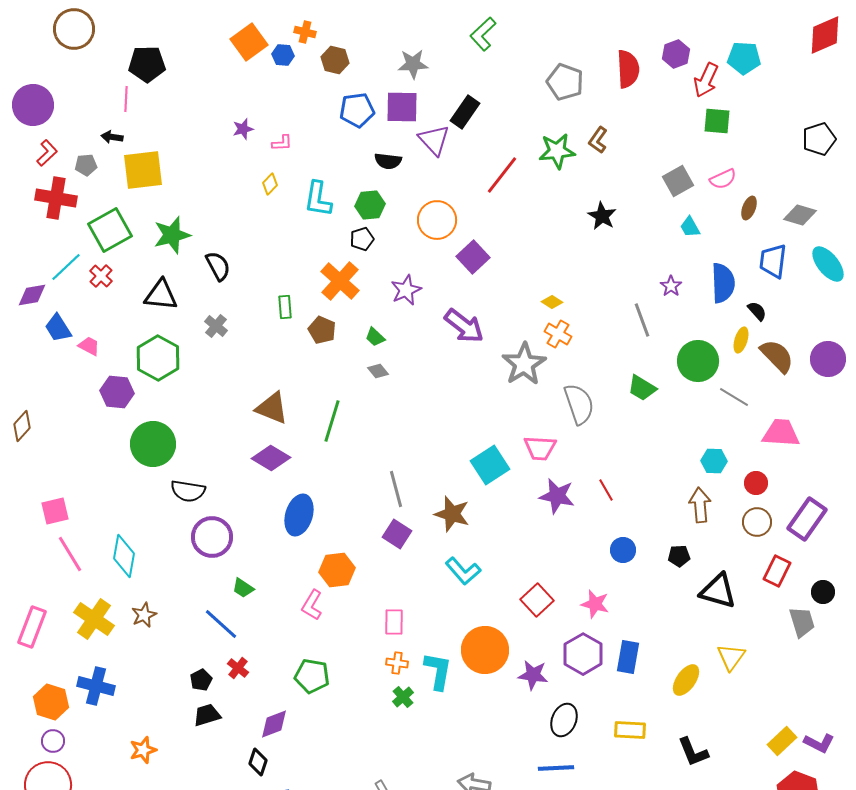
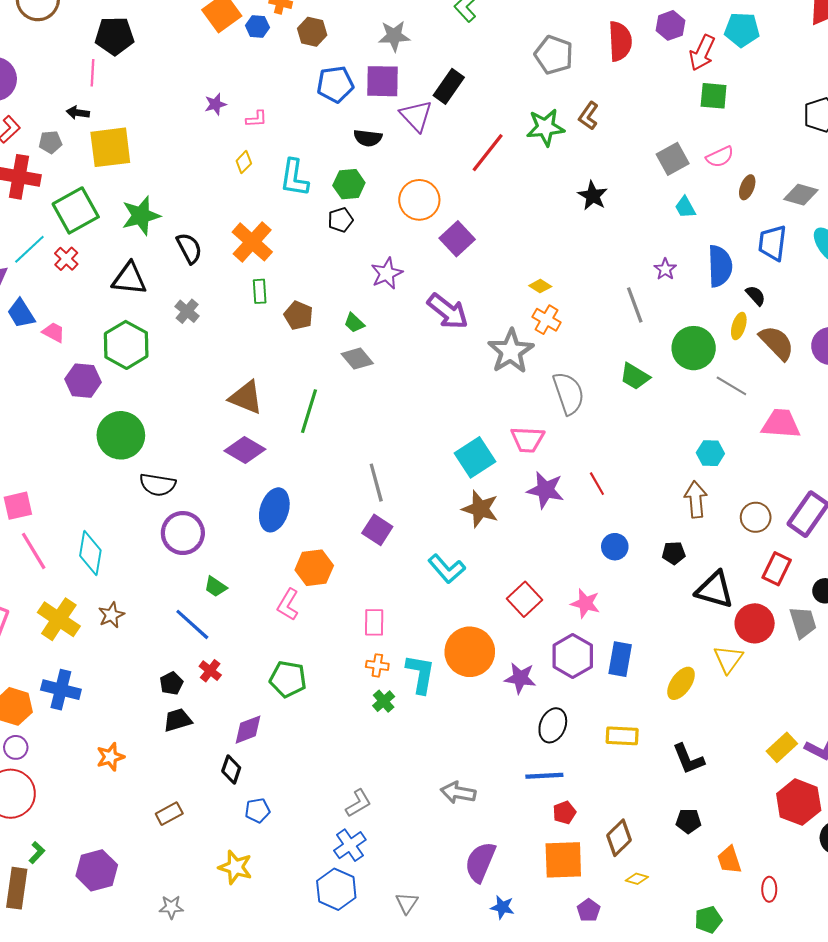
orange cross: (340, 281) -> (252, 242), moved
gray diamond: (378, 371) -> (357, 359), size x1.4
red circle: (756, 483) -> (755, 623), moved, size x1.6
brown star: (452, 514) -> (480, 509), moved

